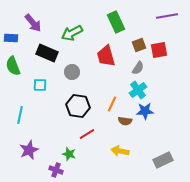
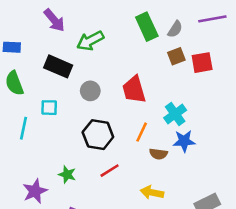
purple arrow: (33, 23) -> (54, 20), moved
red trapezoid: (106, 56) -> (134, 90), moved
gray semicircle: (138, 68) -> (175, 29), moved
cyan line: (20, 115) -> (23, 128), moved
green star: (69, 154) -> (67, 174), moved

